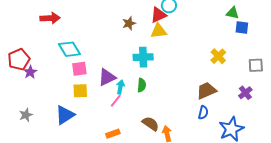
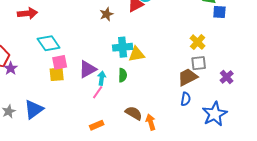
yellow triangle: (159, 31) -> (137, 54), moved
gray square: (256, 65) -> (199, 63), moved
yellow square: (80, 91) -> (57, 74), moved
blue triangle: (65, 115) -> (34, 109), moved

